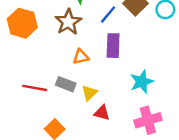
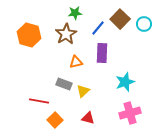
red line: (35, 88) -> (39, 101), moved
red triangle: (102, 113) -> (88, 118), moved

